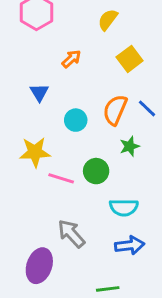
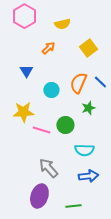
yellow semicircle: (108, 20) -> (62, 24), moved, turned -140
purple ellipse: (39, 266) -> (39, 196), moved

